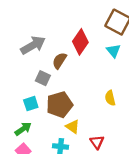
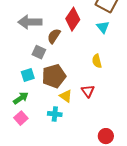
gray arrow: (33, 45) -> (30, 22), turned -150
yellow semicircle: (110, 98) -> (97, 61), moved
red triangle: (97, 142) -> (88, 91), moved

